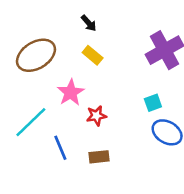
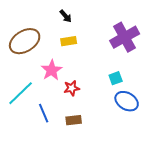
yellow rectangle: (93, 55) -> (69, 41), turned -49

